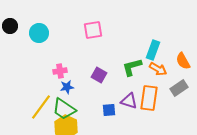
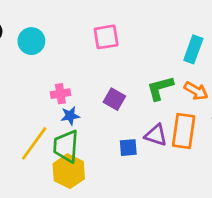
cyan rectangle: (153, 50) -> (193, 49), moved
green trapezoid: (64, 109) -> (66, 146), turned 60

